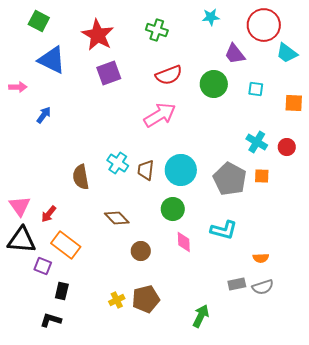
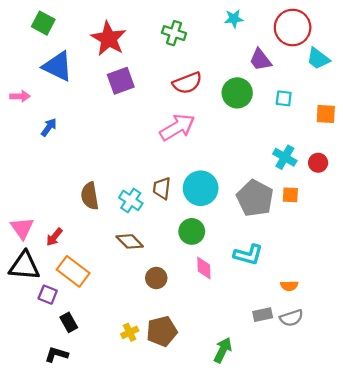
cyan cross: (118, 163) -> (131, 200), moved
black rectangle: (62, 291) -> (69, 322), turned -42

